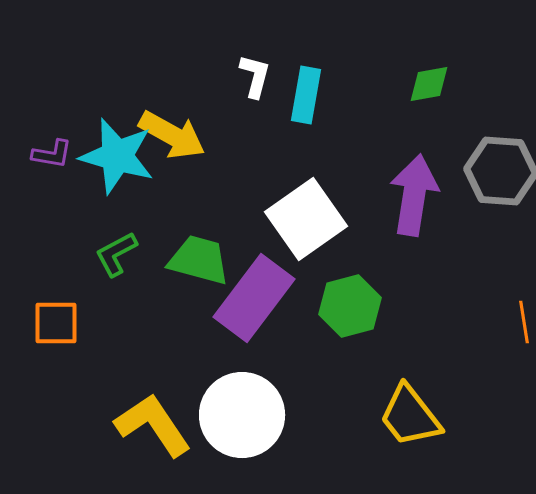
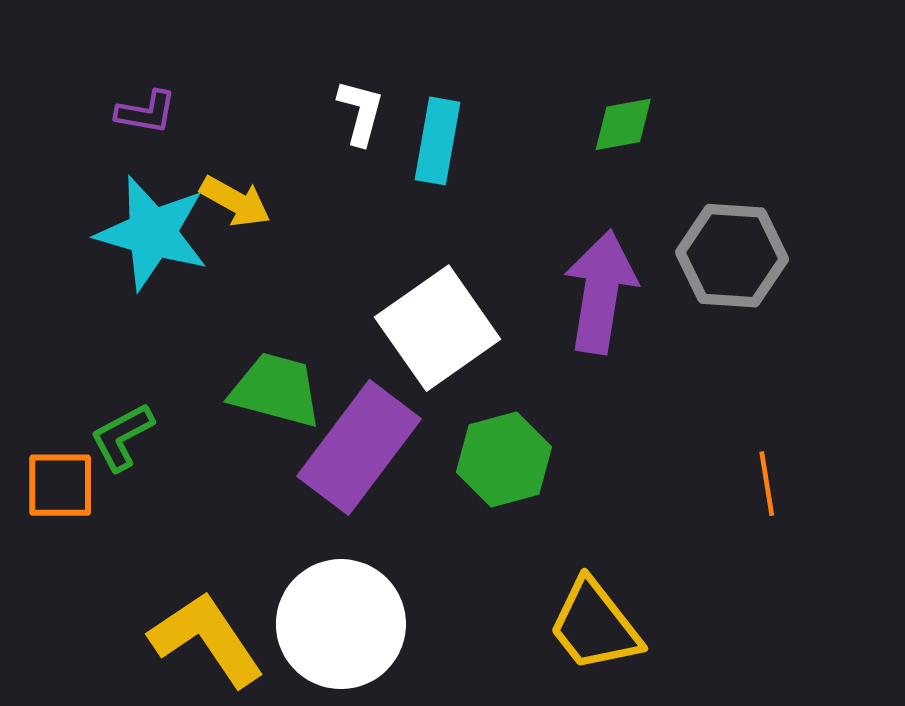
yellow arrow: (172, 135) -> (235, 201), size x0.7
purple L-shape: (52, 154) -> (146, 112), moved
green L-shape: (116, 254) -> (122, 437), moved

